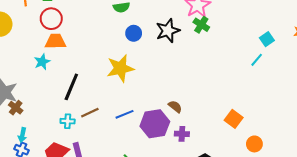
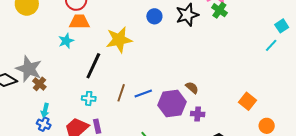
yellow star: (120, 68) -> (119, 40), moved
brown line: (90, 113) -> (121, 93), moved, turned -48

